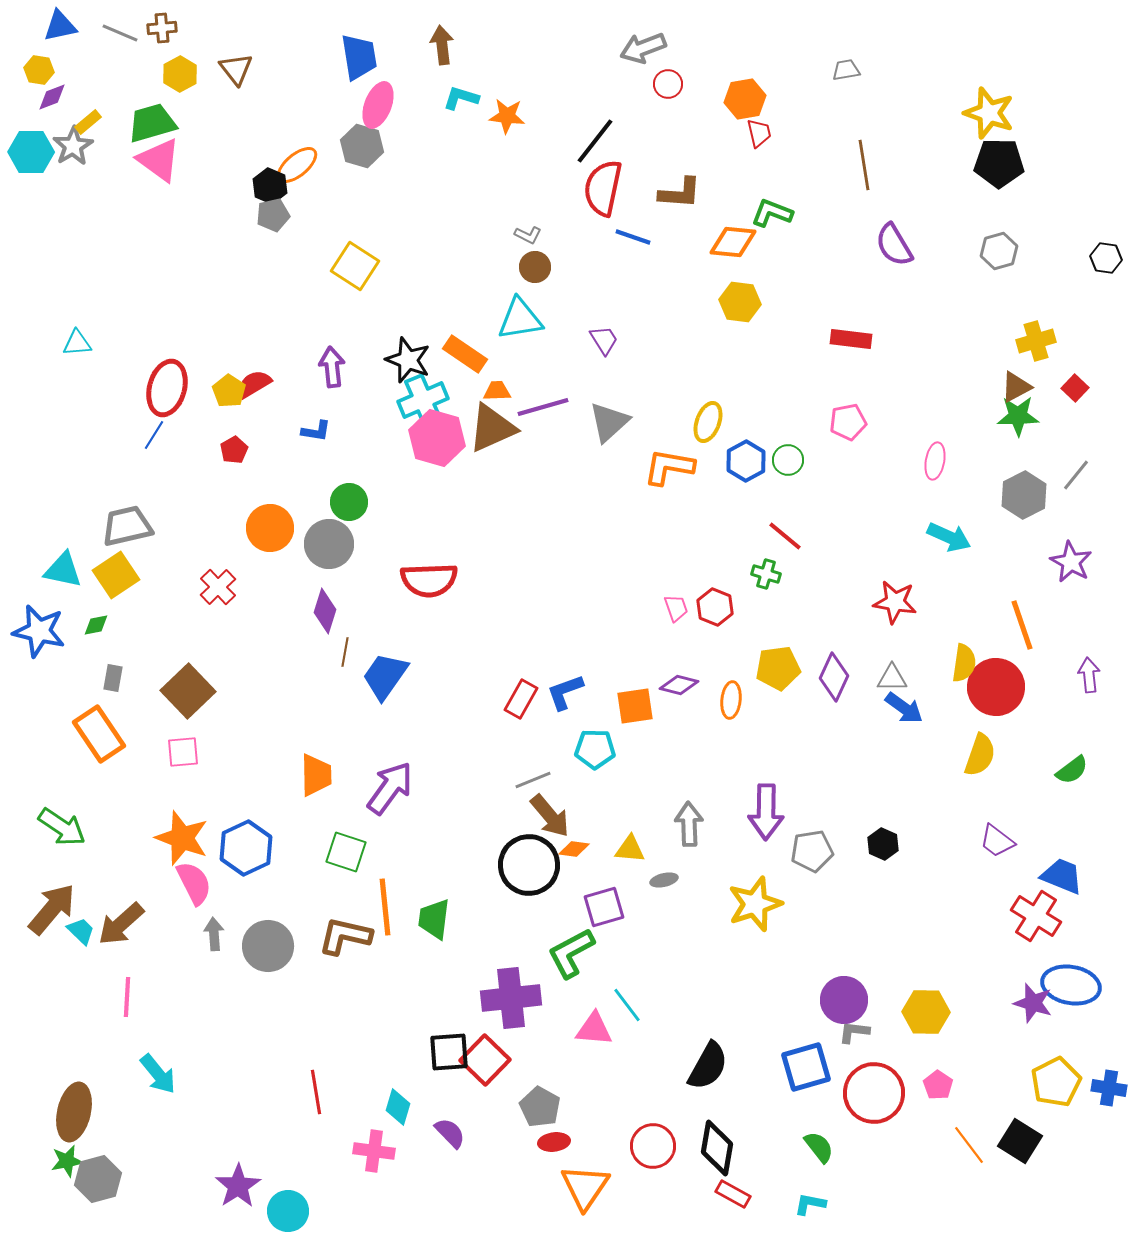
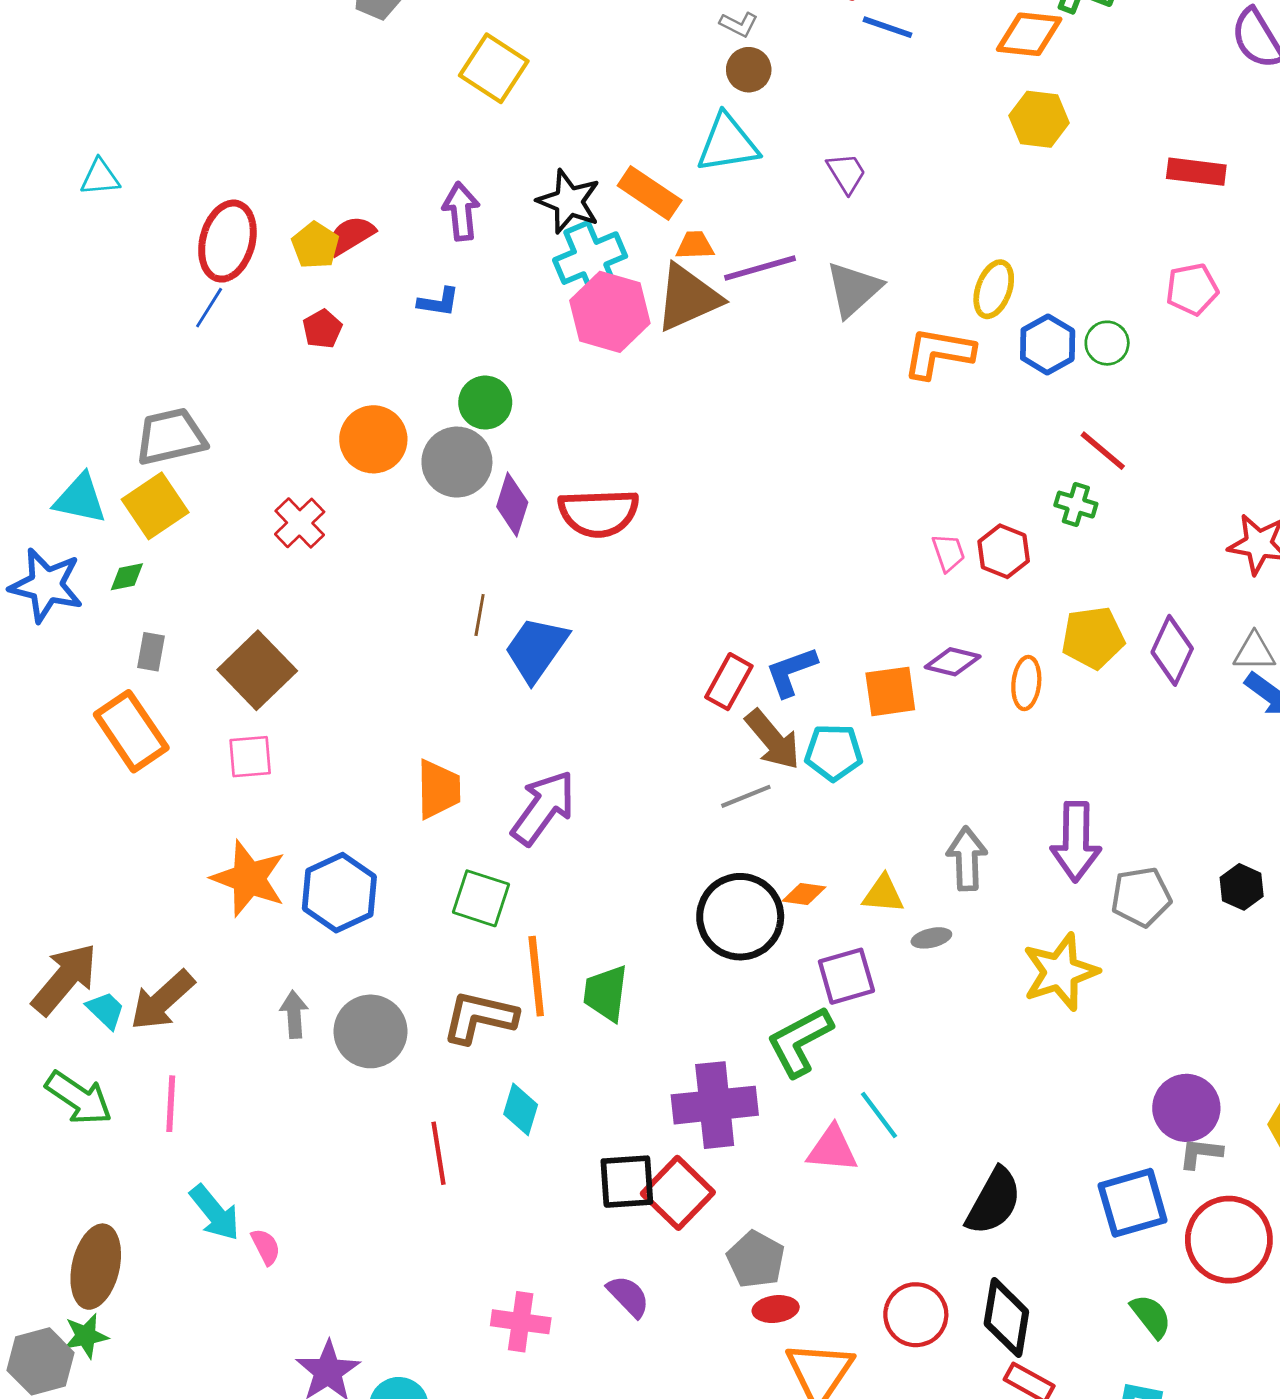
purple diamond: (325, 611) -> (512, 505), moved
brown arrow: (550, 816) -> (773, 740), moved
green arrow: (62, 827) -> (79, 1098), moved
pink semicircle: (194, 883) -> (266, 1247), moved, size x0.6
red line: (316, 1092) -> (439, 1153), moved
cyan diamond: (398, 1107) -> (521, 1109), moved
gray hexagon: (98, 1179) -> (40, 1361), moved

